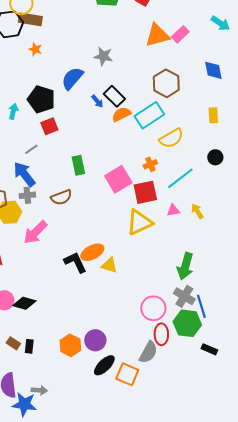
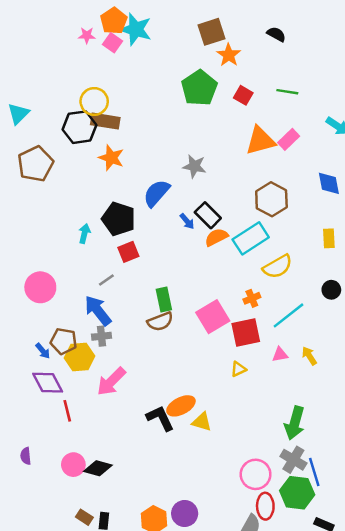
orange star: (35, 49) -> (111, 158), size x1.5
brown semicircle: (61, 197) -> (160, 322), moved
yellow triangle: (139, 222) -> (238, 369), size x0.5

